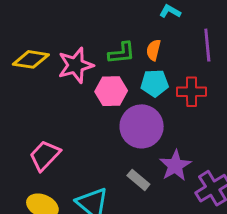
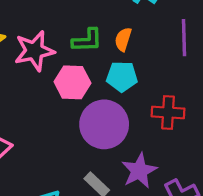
red cross: (192, 92) -> (168, 112), moved

